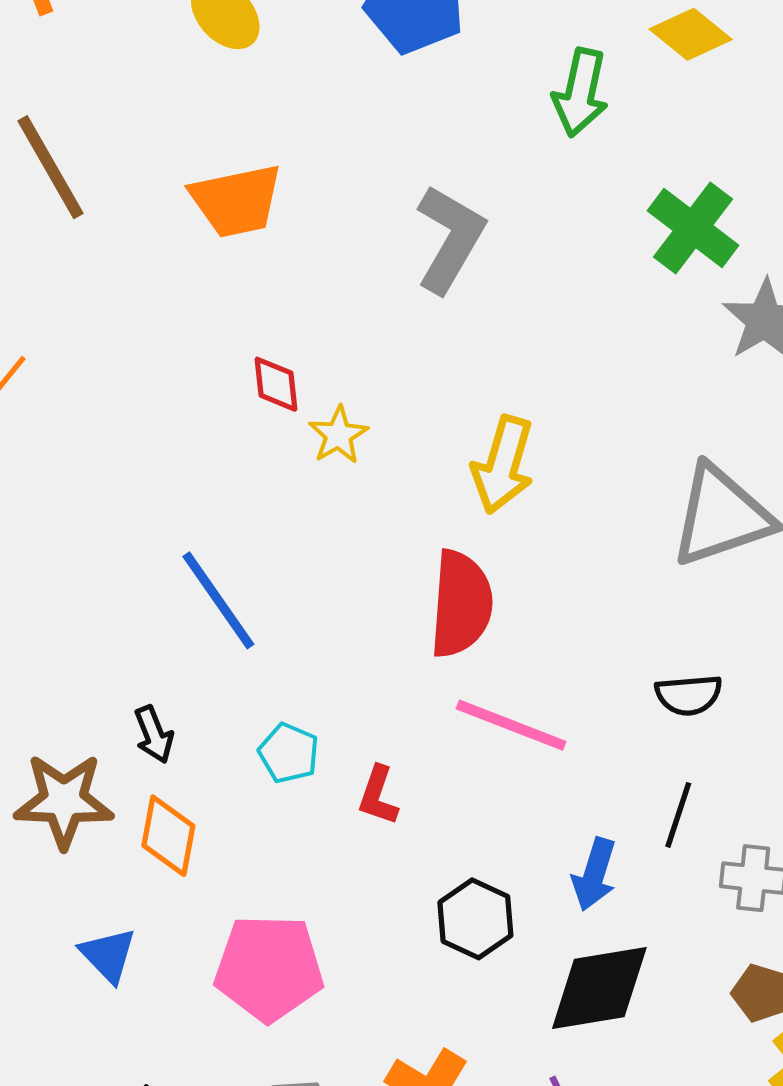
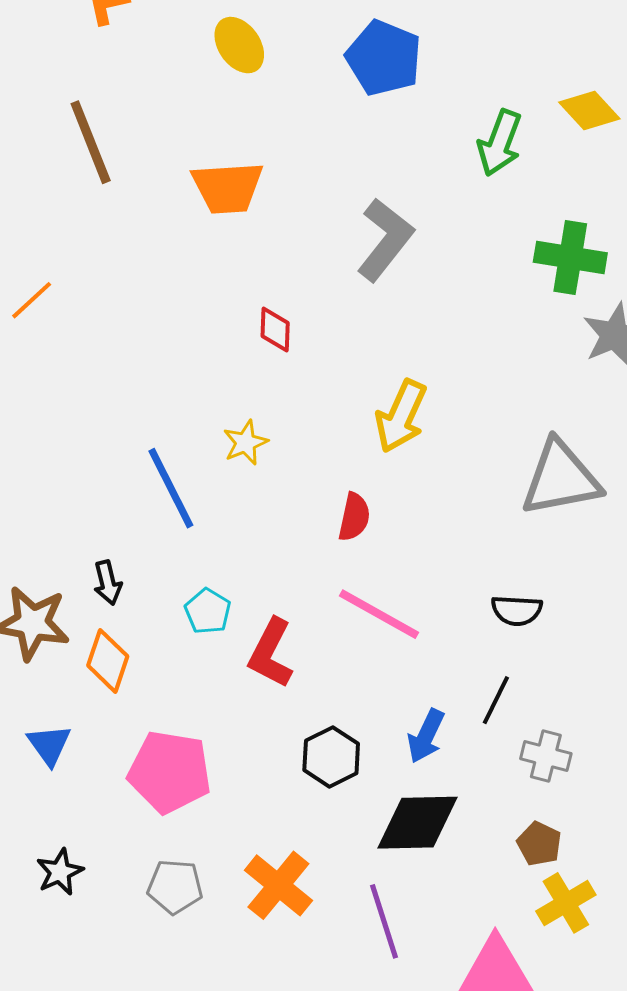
green cross: (693, 228) -> (570, 257), turned -36
red diamond: (276, 384) -> (275, 330), moved
yellow star: (338, 435) -> (246, 443), moved
red semicircle: (461, 604) -> (354, 517), size x0.6
red L-shape: (378, 796) -> (271, 653), size x1.5

